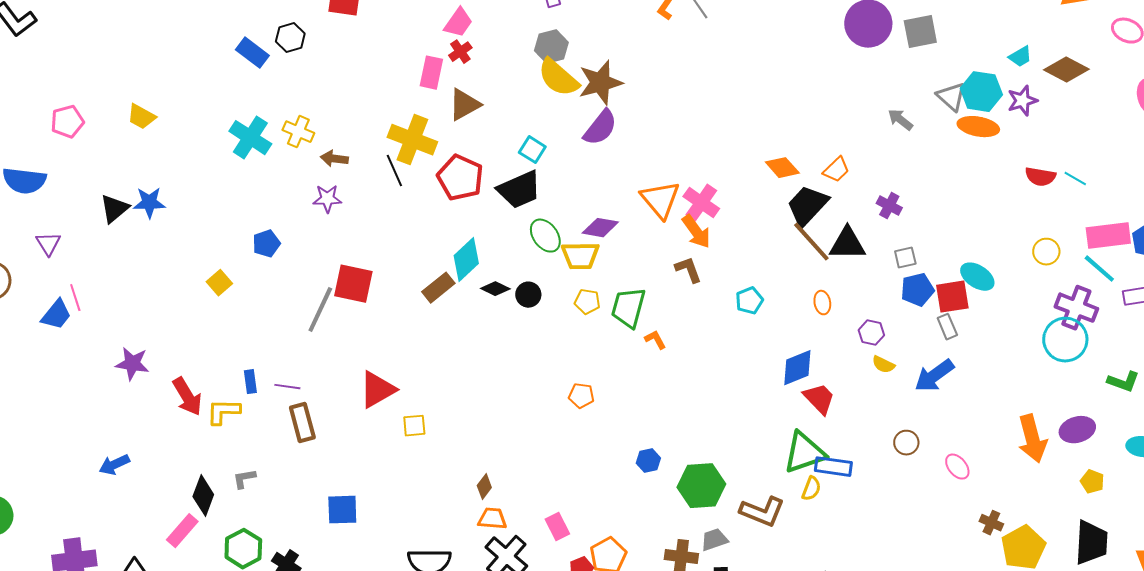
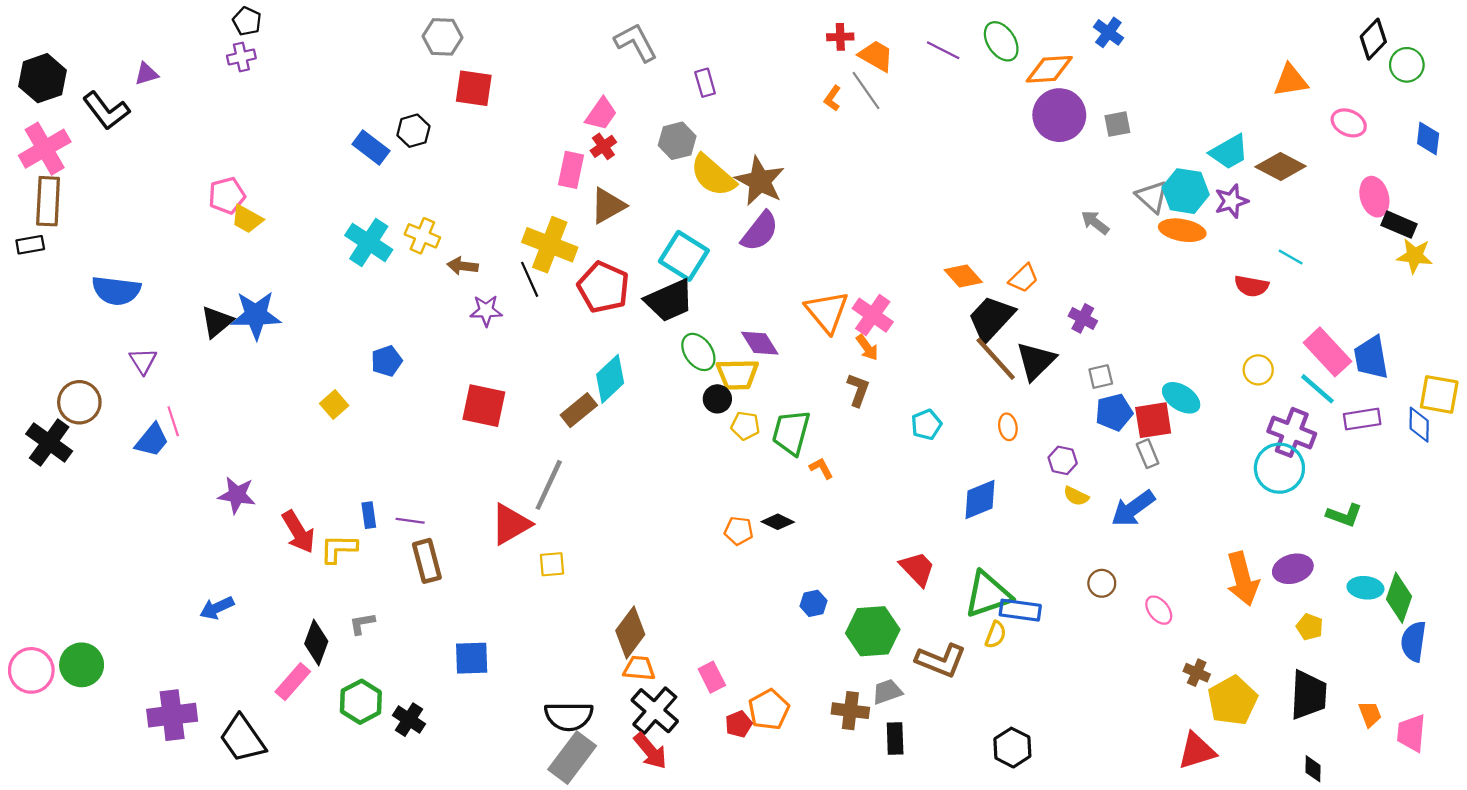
gray square: (920, 32) -> (1117, 124), size x0.7
gray hexagon: (551, 47) -> (677, 141), moved
cyan trapezoid: (1020, 57) -> (1229, 152), size x1.5
brown star: (600, 83) -> (760, 181), turned -30
pink pentagon: (67, 122) -> (227, 196), moved
cyan square: (532, 150) -> (684, 256), size x1.6
cyan line: (1075, 179) -> (1291, 257), moved
purple star: (327, 199) -> (486, 311), moved
blue star: (149, 203) -> (256, 315), size x1.4
purple diamond: (600, 228) -> (760, 343), turned 48
orange arrow: (696, 232) -> (867, 348), size x0.7
pink rectangle: (1108, 236) -> (1327, 352), turned 54
black triangle: (847, 244) -> (1036, 361), turned -45
brown L-shape: (688, 270) -> (858, 390), turned 40
black diamond: (495, 289) -> (778, 522), moved
black circle: (528, 295) -> (717, 399), moved
gray line: (320, 310) -> (549, 485), moved
red trapezoid: (819, 399) -> (917, 569), moved
brown diamond: (484, 487) -> (630, 632), size x1.8

